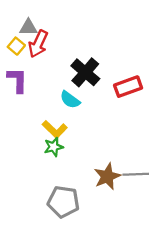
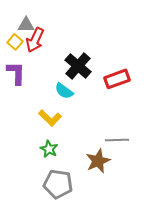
green star: (54, 147) -> (49, 149), moved, turned -30
gray line: (136, 174) -> (117, 140), moved

